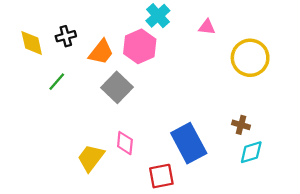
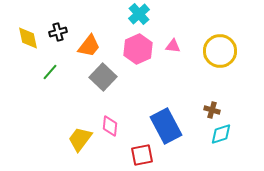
pink triangle: (207, 27) -> (173, 46), moved
pink hexagon: (140, 46) -> (138, 49), moved

